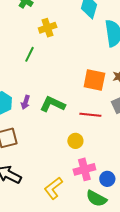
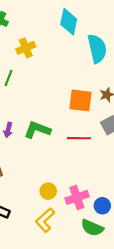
yellow circle: (75, 141) -> (48, 191), moved

